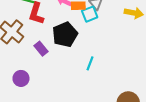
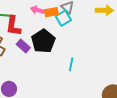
purple rectangle: (41, 49) -> (23, 46), moved

